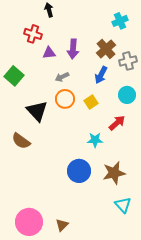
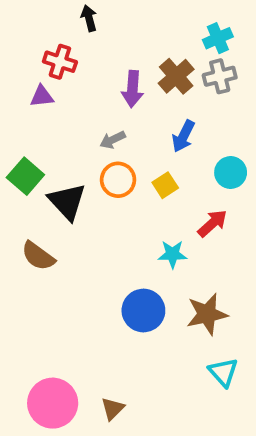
brown cross: (106, 49) -> (176, 76), moved
purple triangle: (49, 53) -> (42, 96), moved
gray cross: (128, 61) -> (220, 76), moved
green square: (14, 76) -> (25, 176), moved

